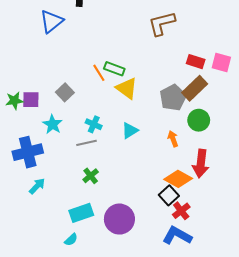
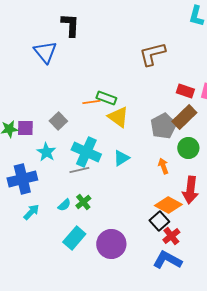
blue triangle: (51, 21) -> (45, 52), turned -30
orange line: (99, 73) -> (91, 102), turned -66
cyan cross: (94, 124) -> (86, 152), size x1.8
cyan rectangle: (81, 213) -> (74, 238), turned -30
cyan semicircle: (71, 240) -> (64, 205), moved

